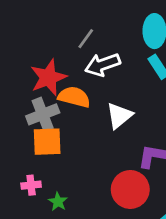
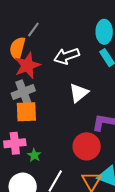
gray line: (86, 39) -> (33, 30), moved
orange semicircle: (74, 97) -> (17, 48), moved, turned -90
pink cross: (31, 185) -> (15, 143), size x1.5

